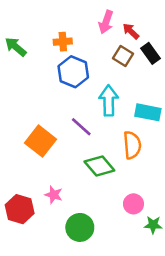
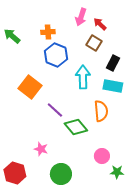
black rectangle: (151, 53) -> (113, 63), moved, turned 63
purple line: (81, 127) -> (55, 110), moved
orange square: (41, 141) -> (30, 87), moved
red hexagon: (20, 209) -> (15, 173), moved

